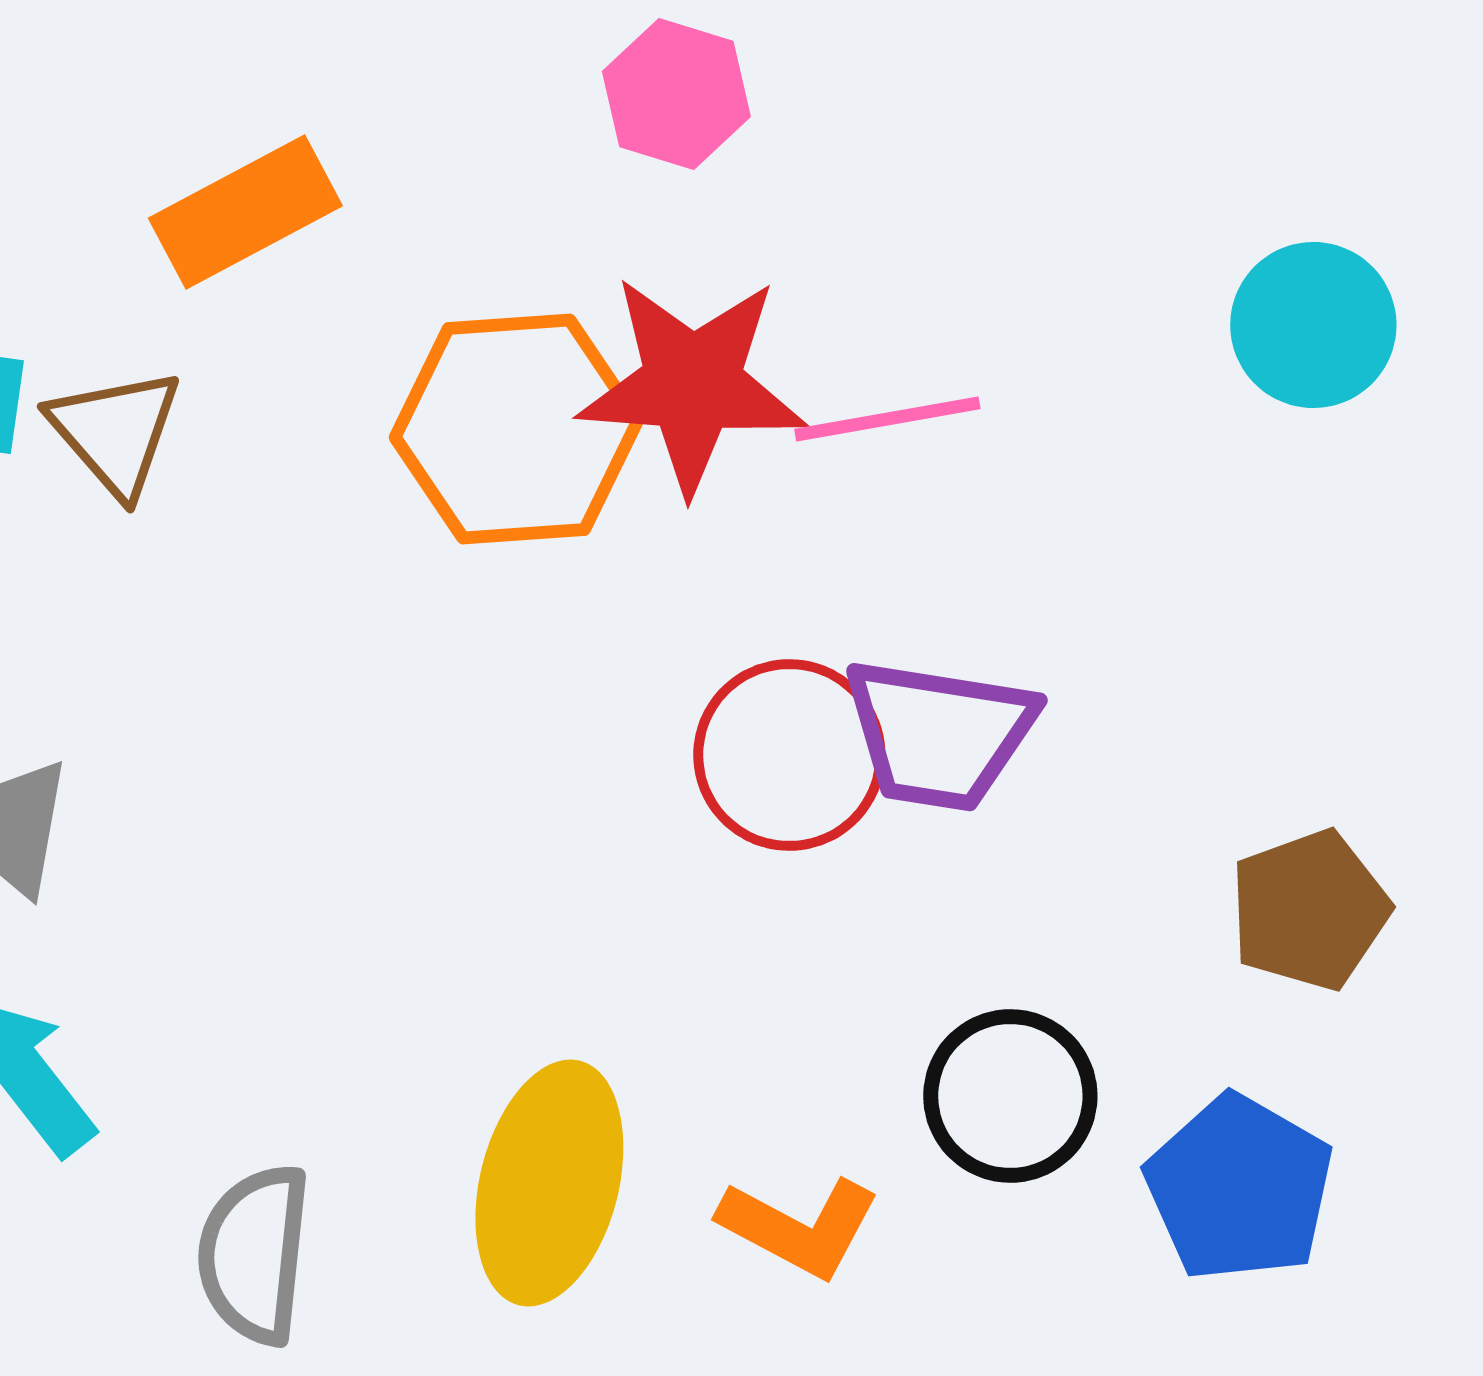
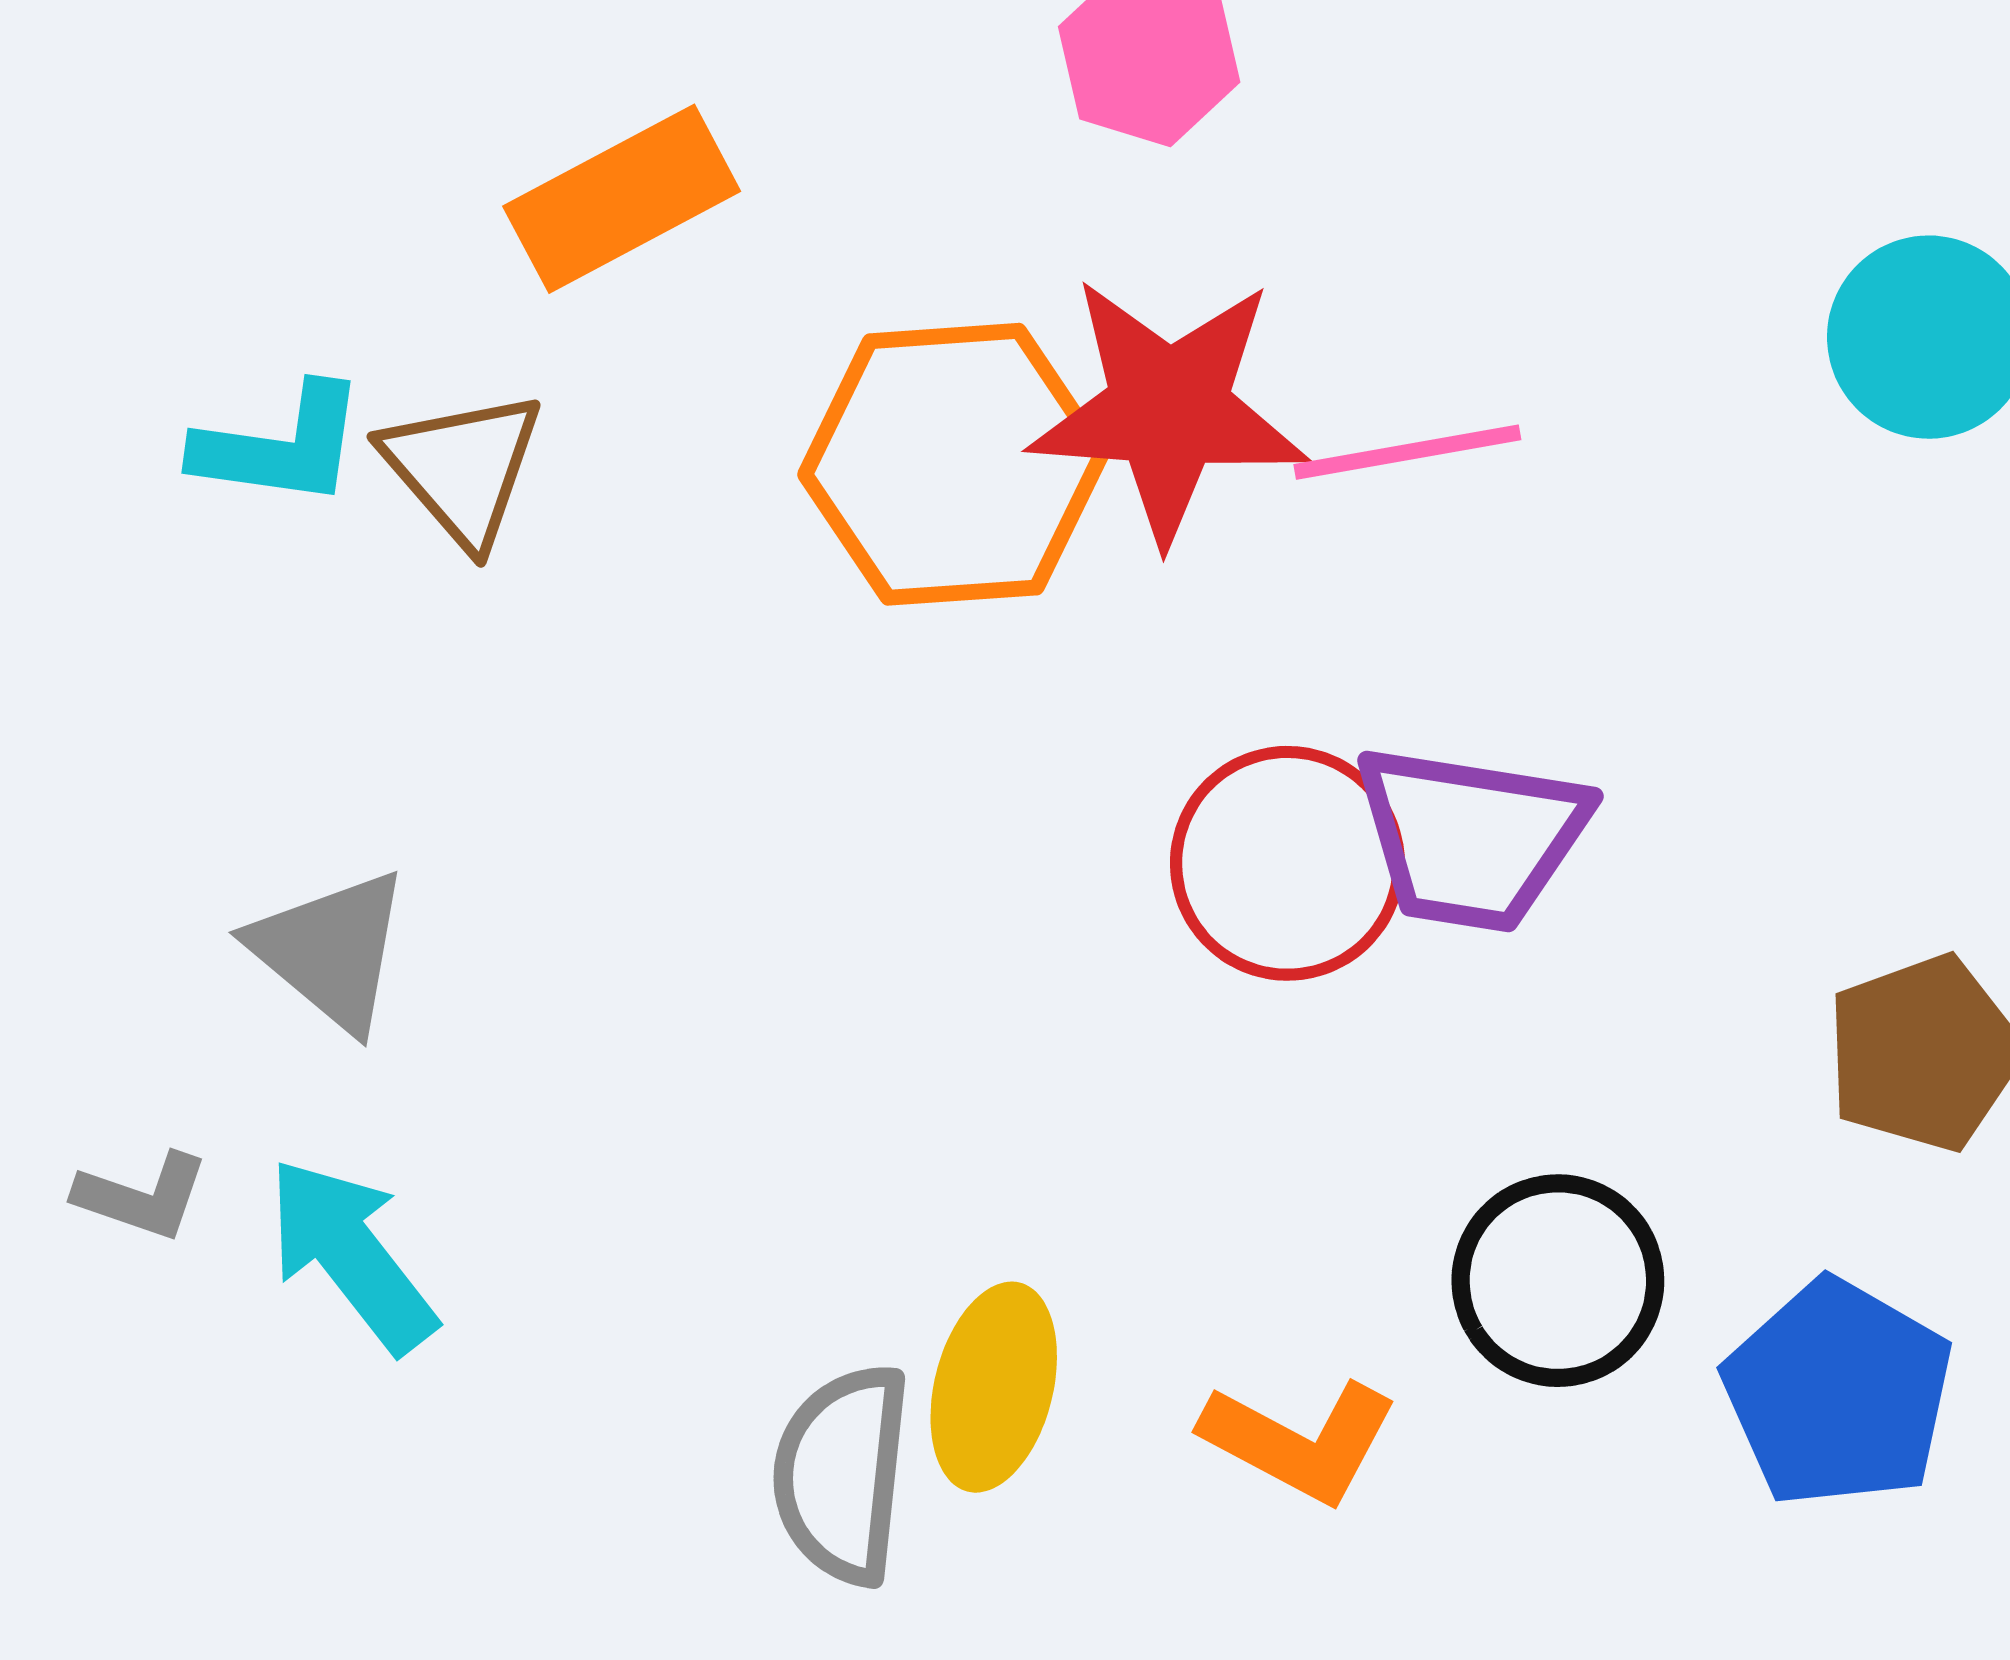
yellow ellipse: (549, 1183) -> (994, 1387), size x0.7
gray semicircle: (254, 1254) -> (842, 1474), moved

